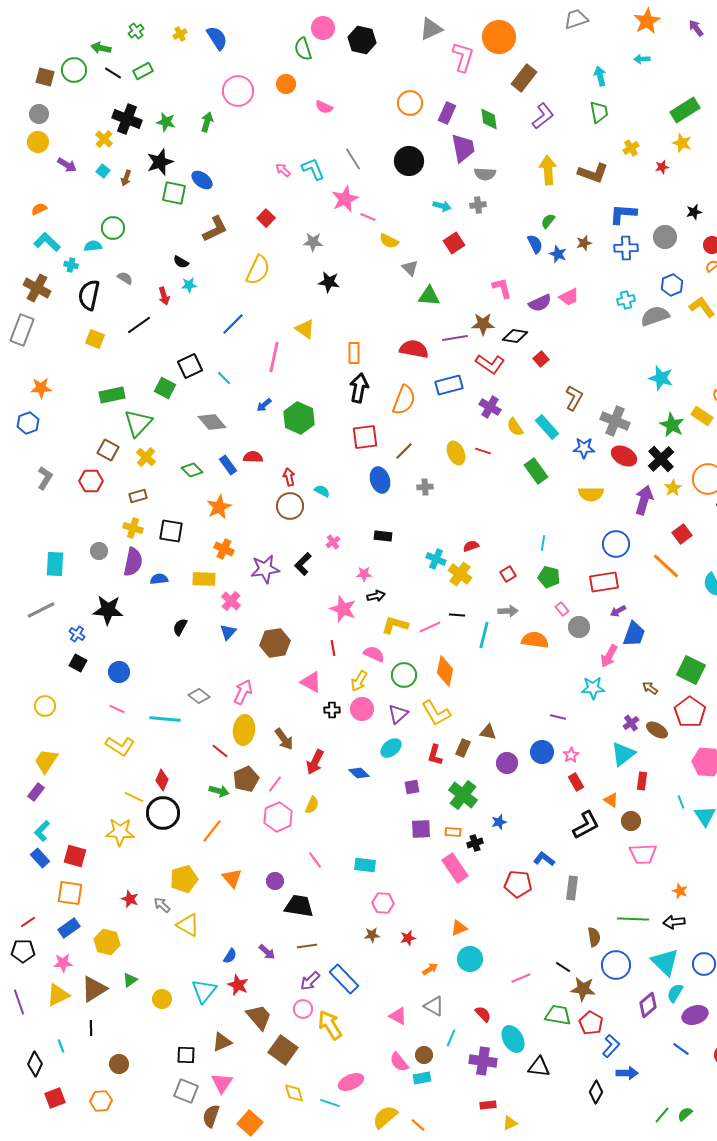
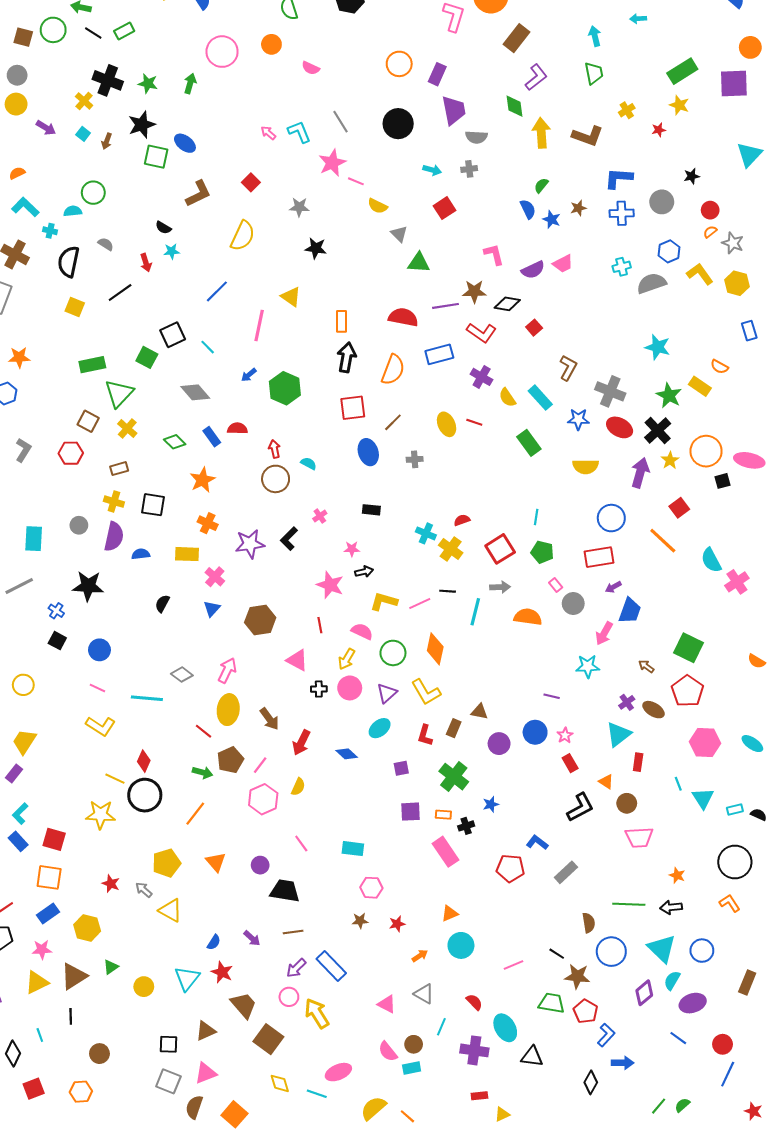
green diamond: (489, 119) -> (514, 106), moved
red square: (508, 574) -> (500, 549), size x1.8
gray rectangle: (572, 888) -> (566, 872), turned 40
pink triangle: (222, 1083) -> (206, 1073), turned 35

